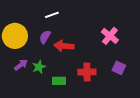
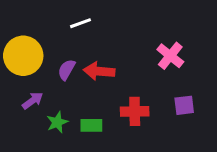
purple semicircle: (45, 37) -> (67, 70), moved
green star: (39, 67) -> (57, 122), moved
purple square: (119, 68) -> (184, 105), turned -32

